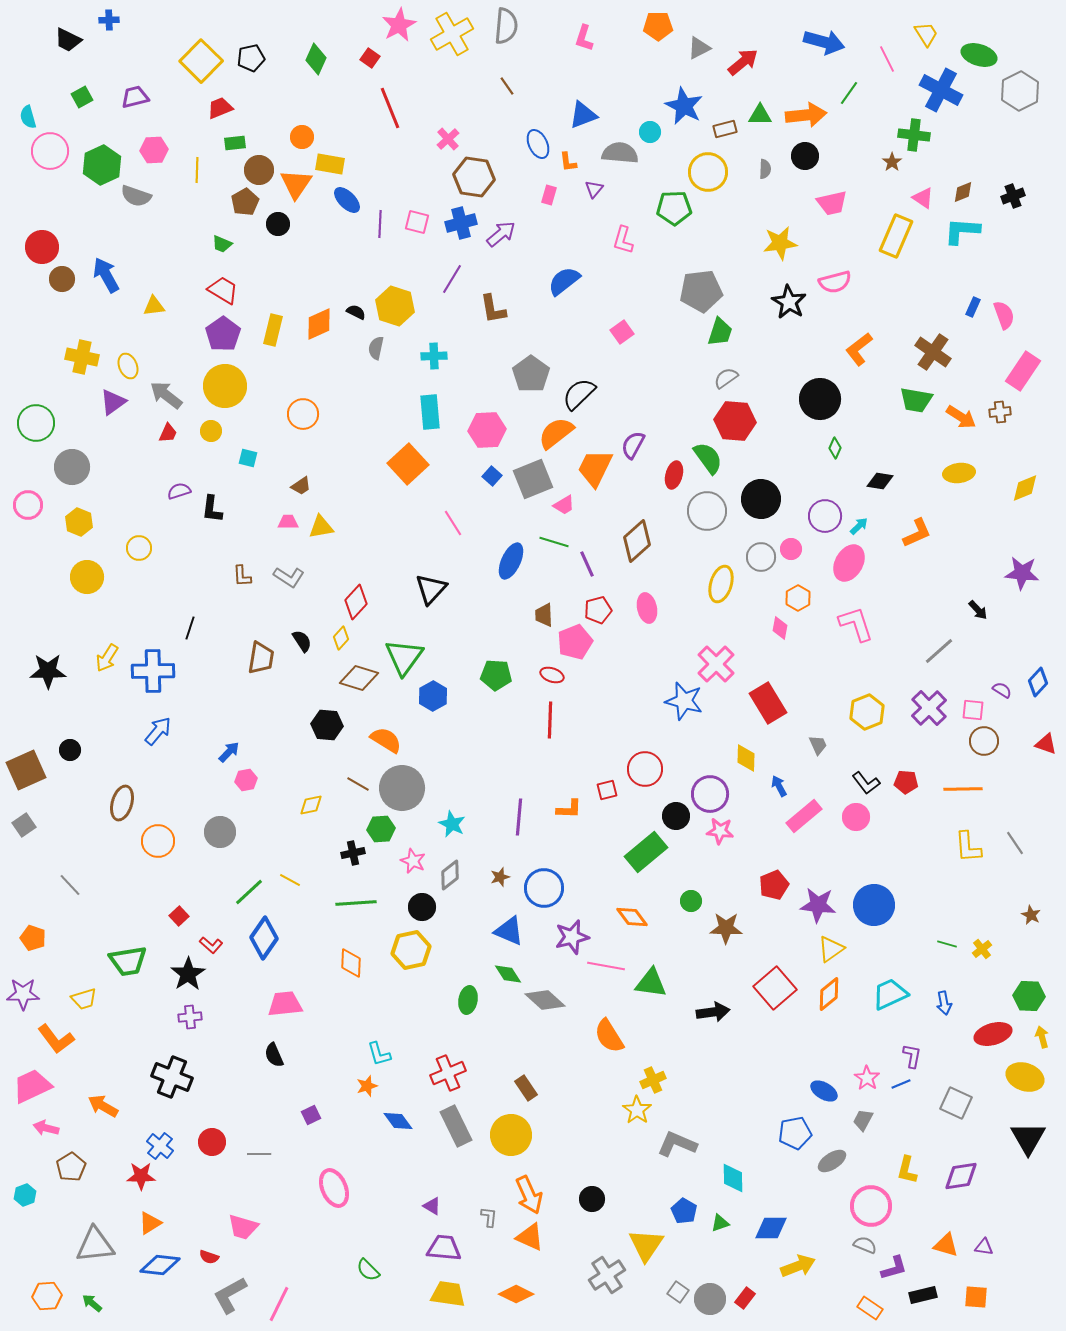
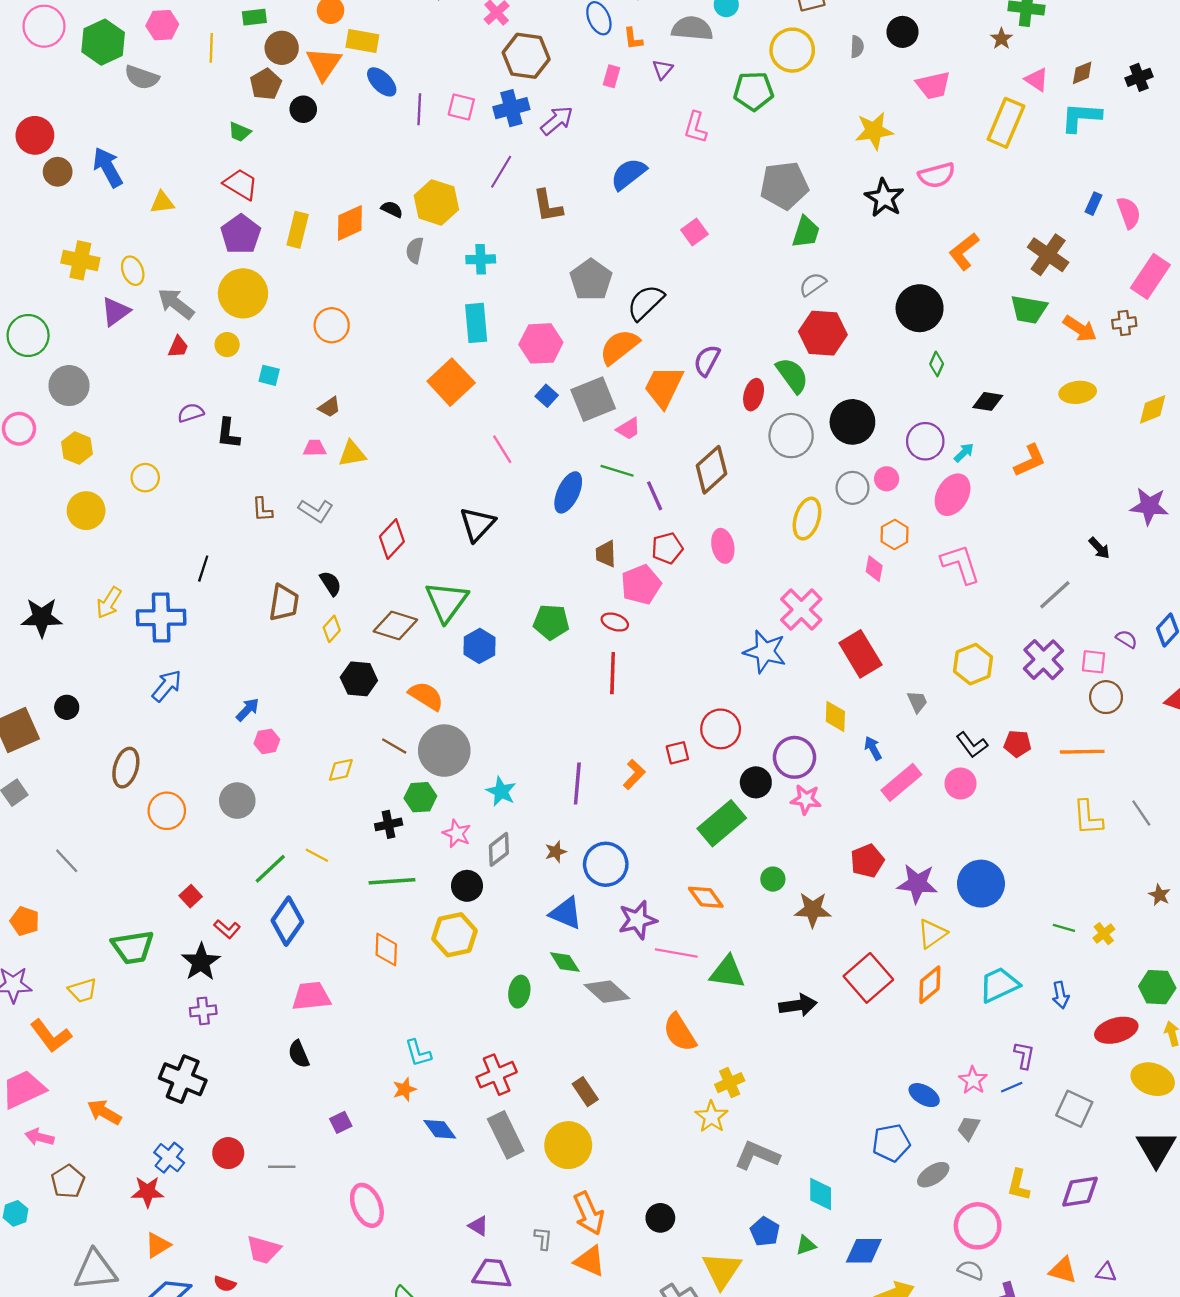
yellow diamond: (341, 638) -> (332, 629), moved
orange L-shape: (569, 809) -> (634, 774), turned -48

